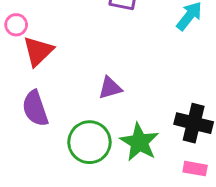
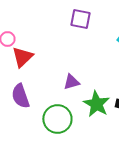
green star: (139, 142) -> (96, 104), moved

